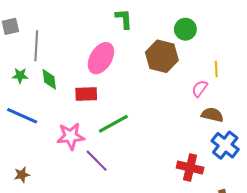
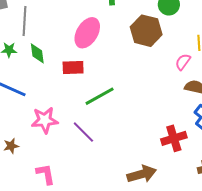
pink star: (71, 136) -> (45, 120), moved
red cross: (190, 168) -> (174, 138), turned -30

